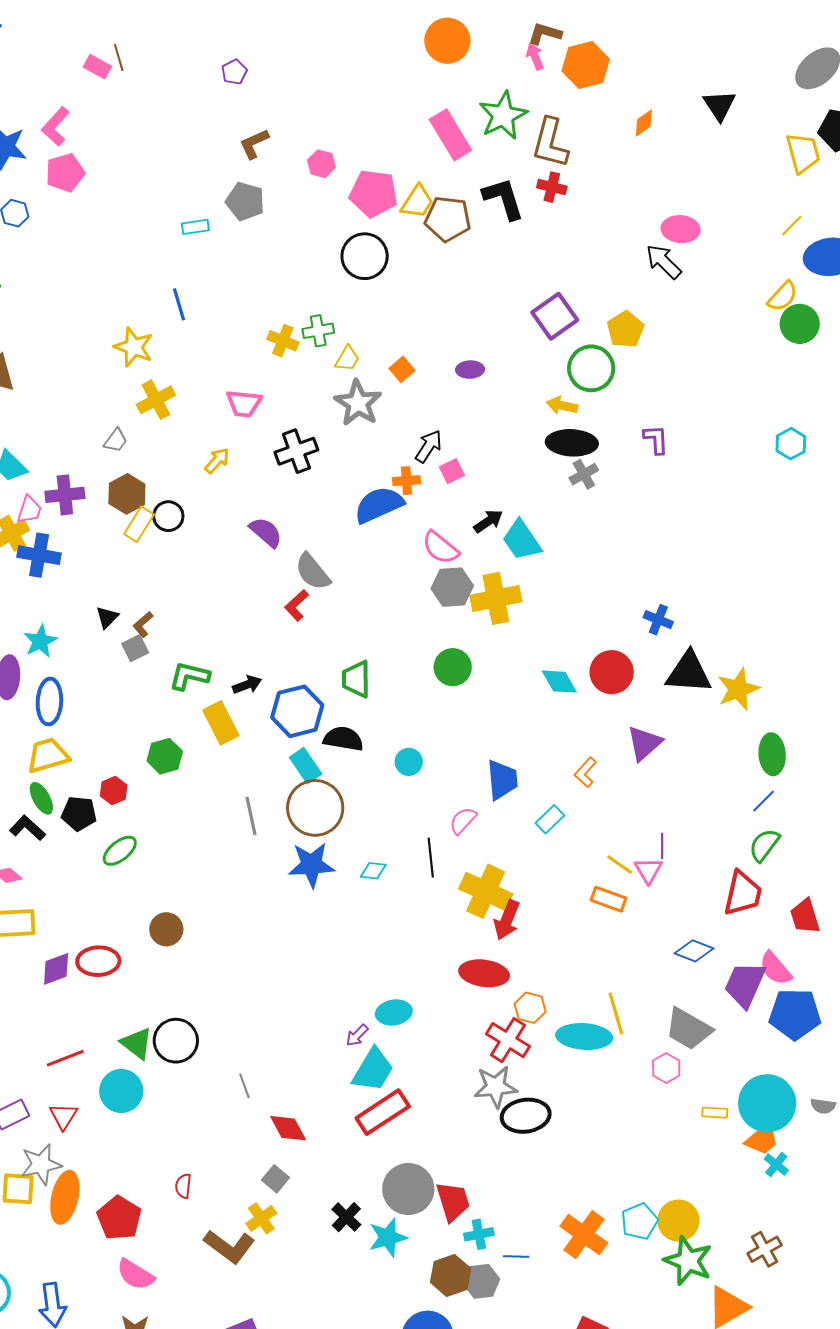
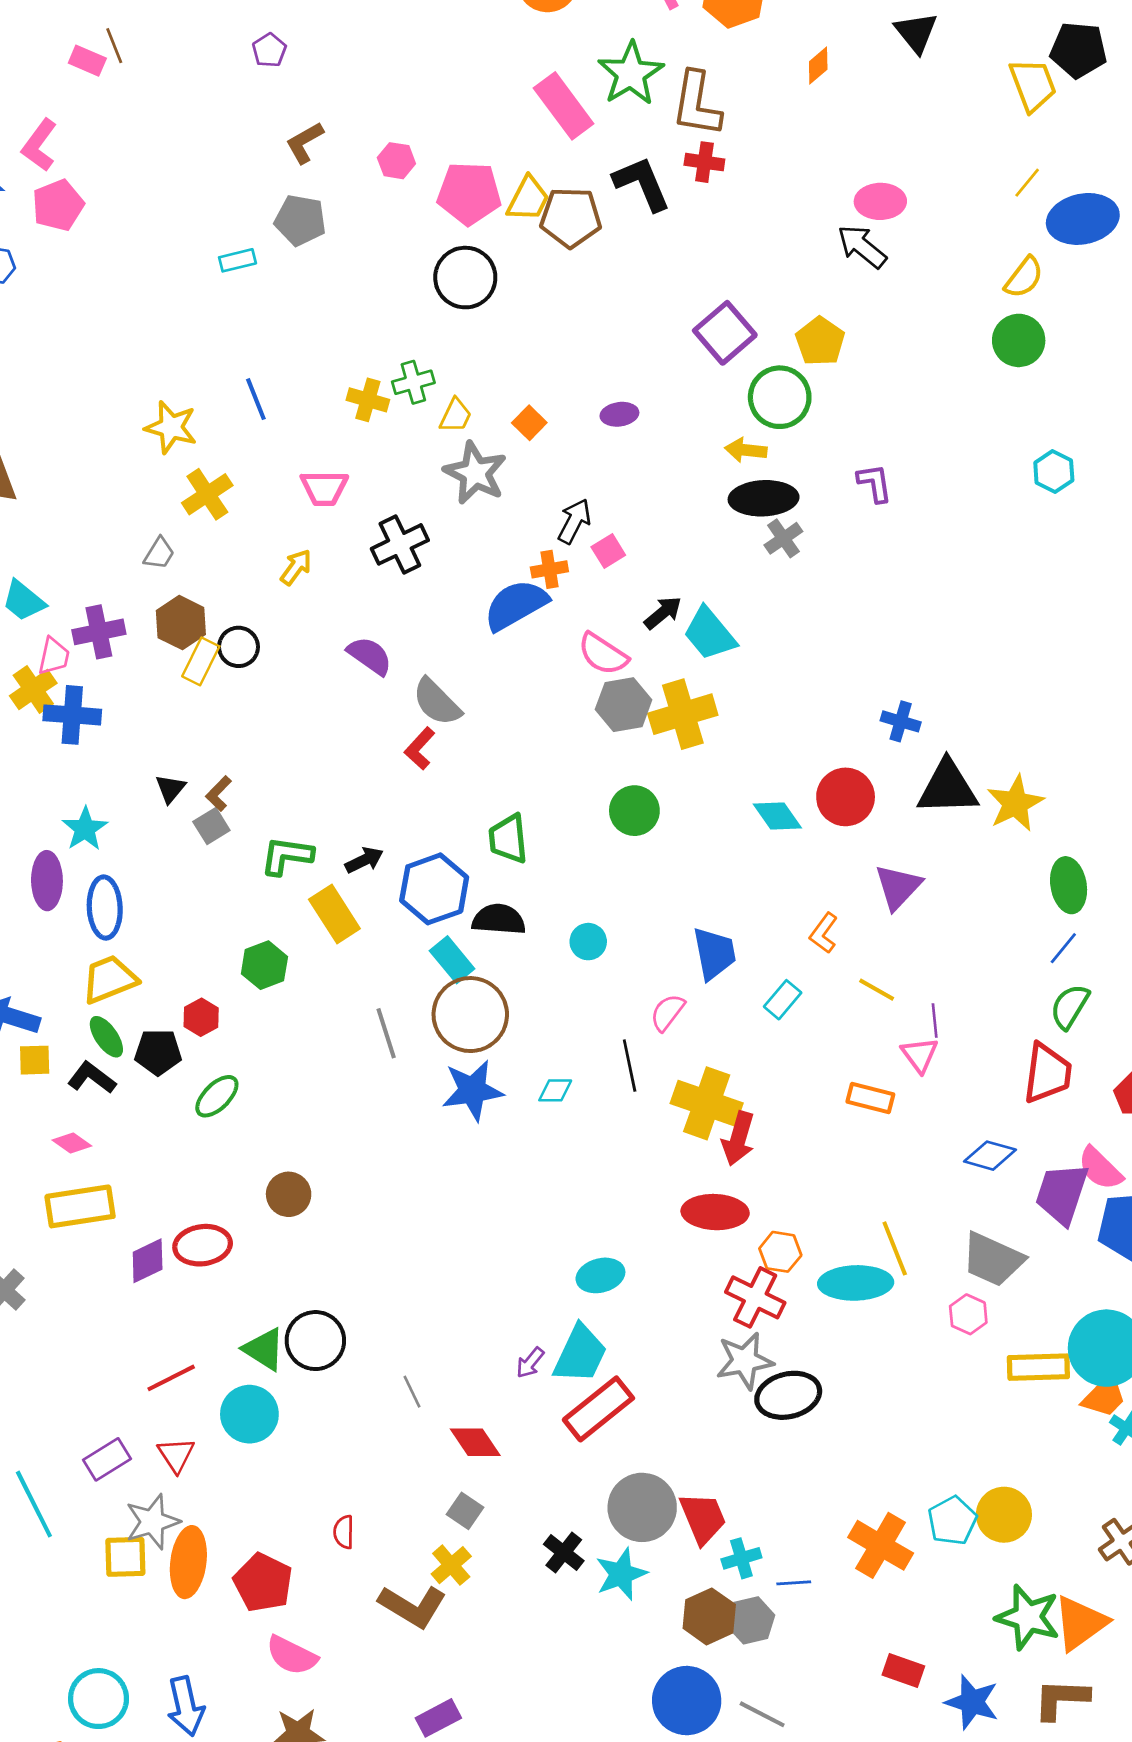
blue line: (179, 304) -> (256, 399), moved
green circle: (800, 324) -> (1019, 340), moved
yellow line: (620, 865) -> (877, 990), moved
purple arrow: (357, 1035) -> (530, 1363), moved
yellow rectangle: (715, 1113) -> (1038, 1367), size x1.8
green star: (688, 1261) -> (1028, 1617), moved

